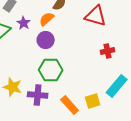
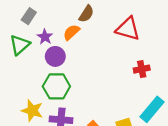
purple circle: (46, 40) -> (55, 56), moved
green hexagon: (51, 70) -> (56, 86), moved

